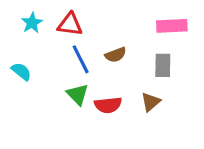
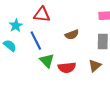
cyan star: (32, 23) -> (16, 26), moved
blue line: (81, 59) -> (36, 41), moved

